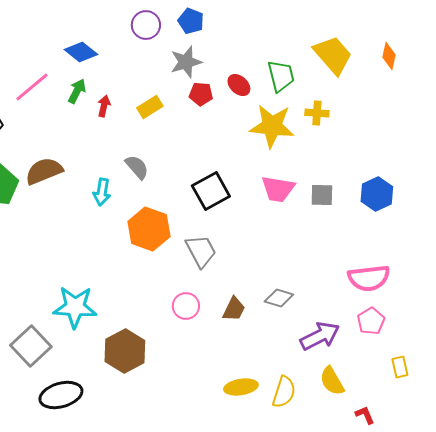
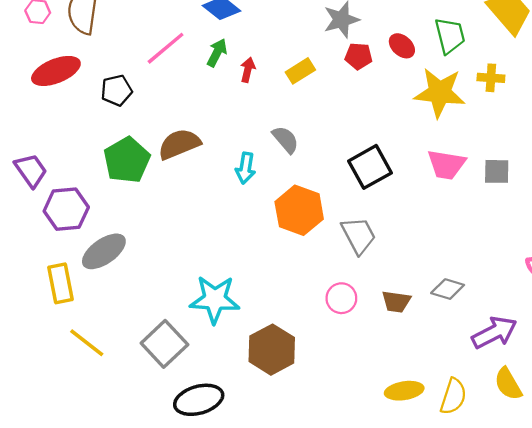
brown trapezoid: (234, 309) -> (396, 302), turned 72

